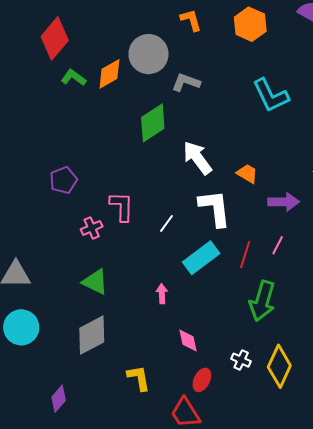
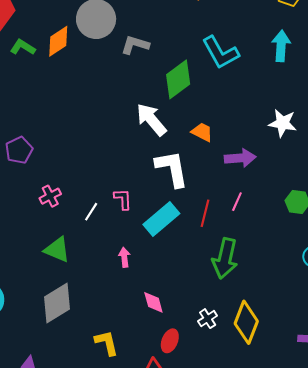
green diamond: (153, 123) -> (178, 79), moved
pink L-shape: (122, 207) -> (123, 199), moved, size x0.7
white line: (167, 223) -> (91, 212), moved
white cross: (241, 360) -> (208, 319), turned 36

